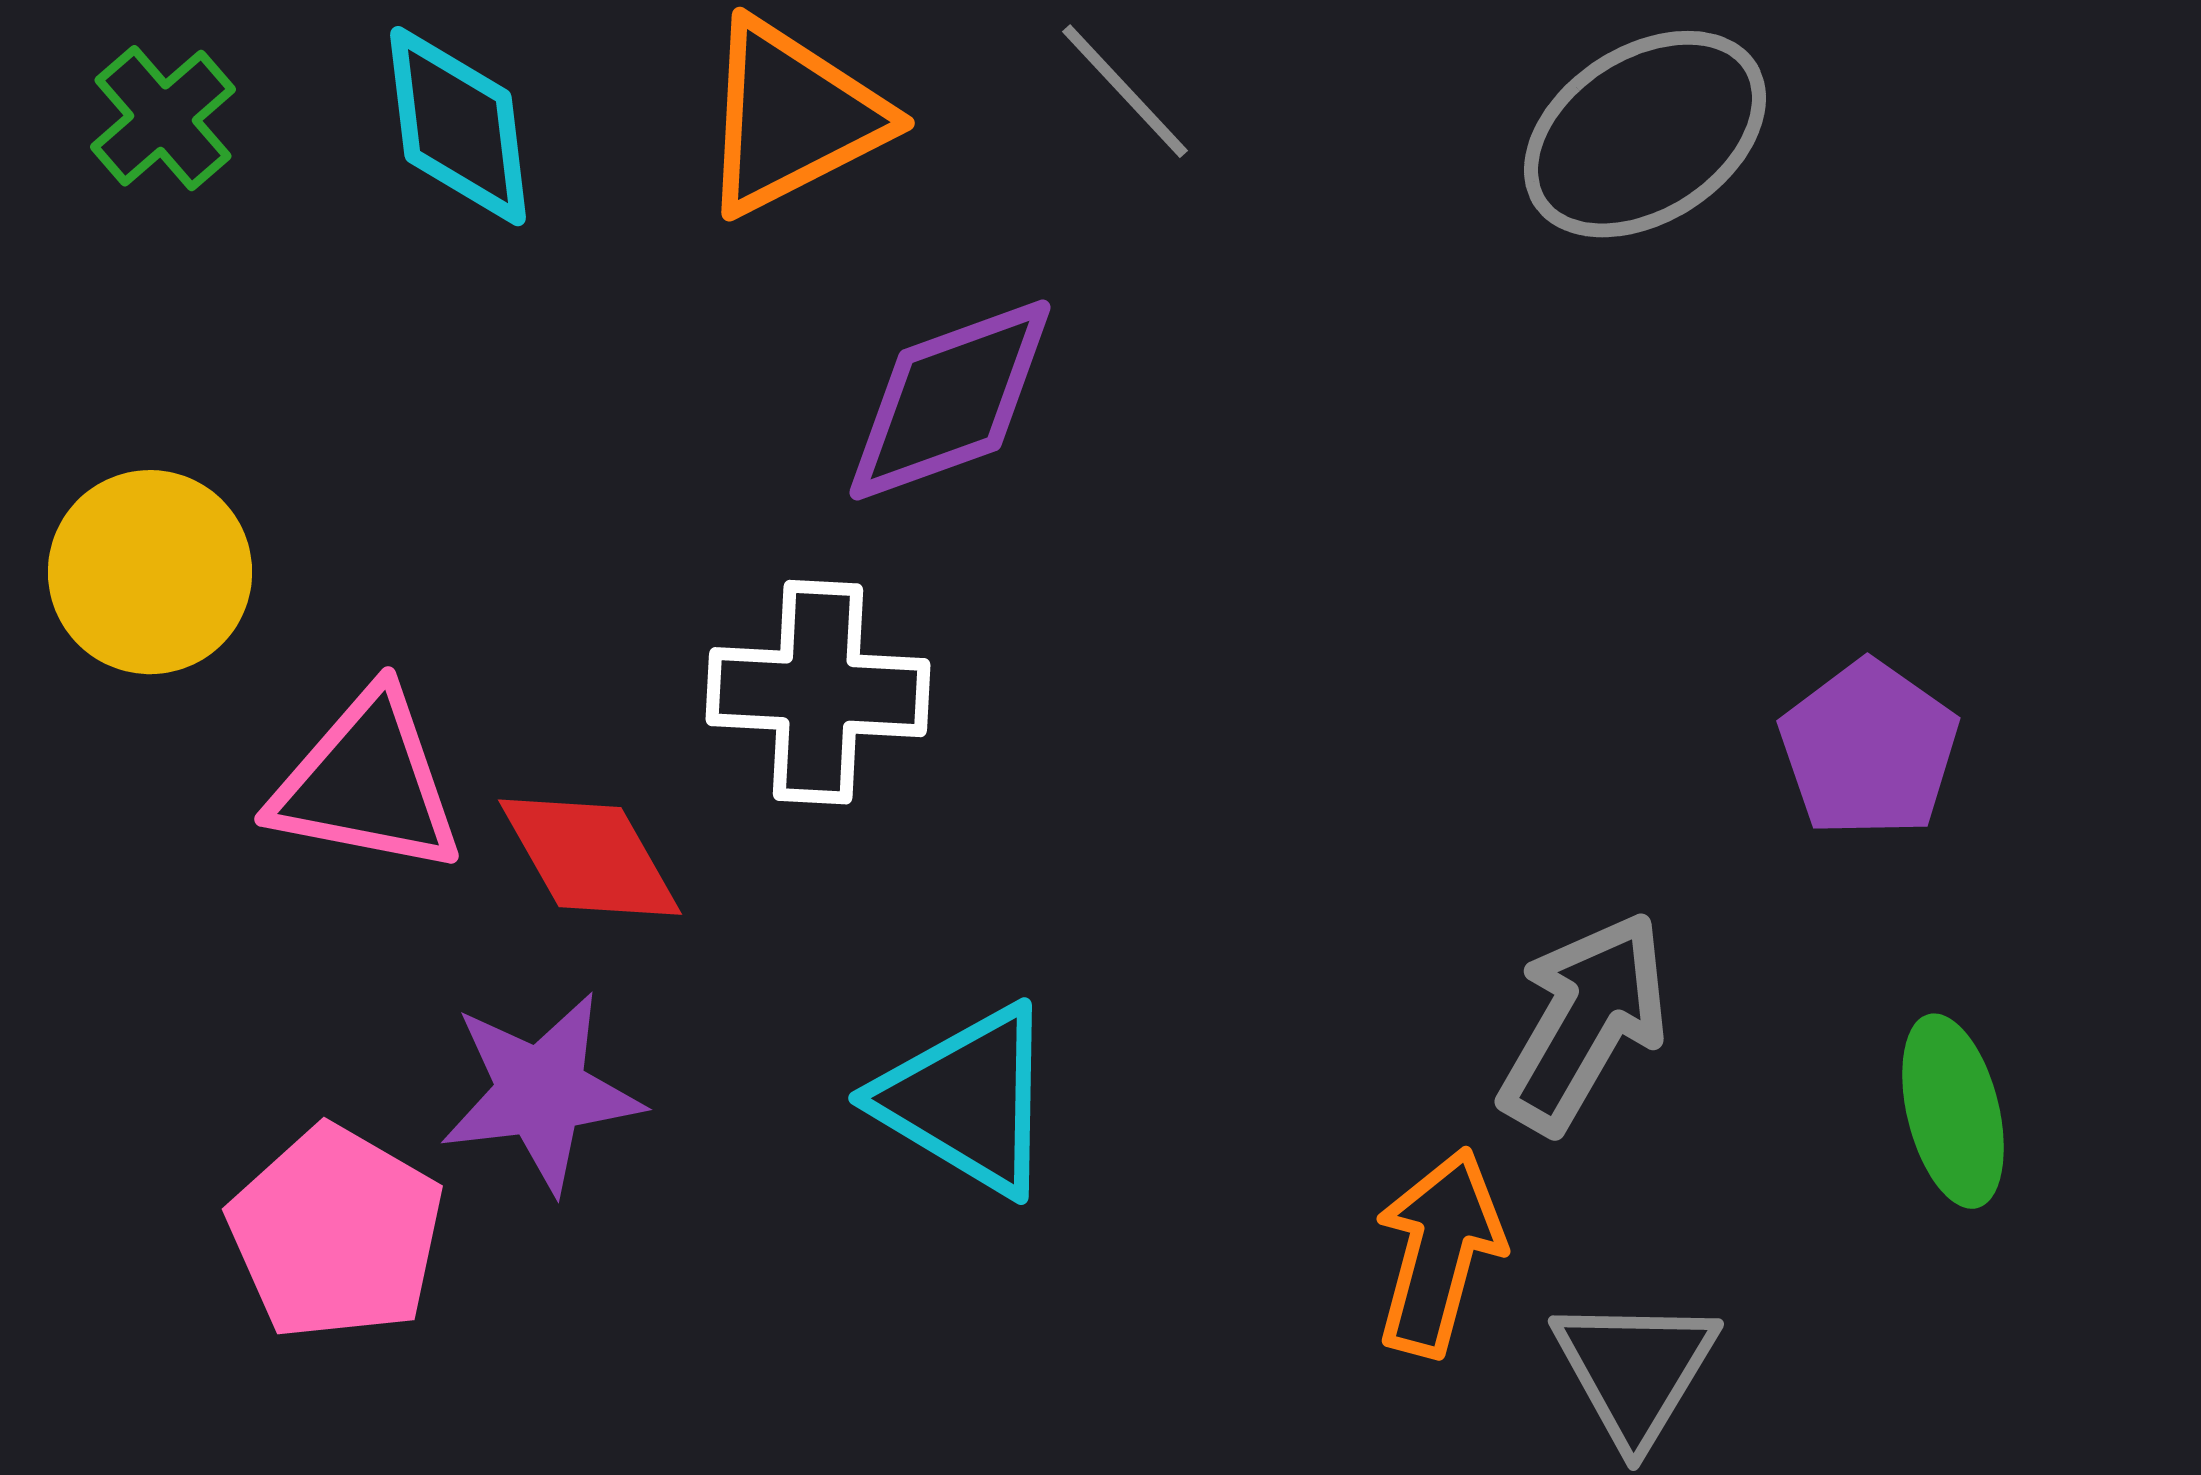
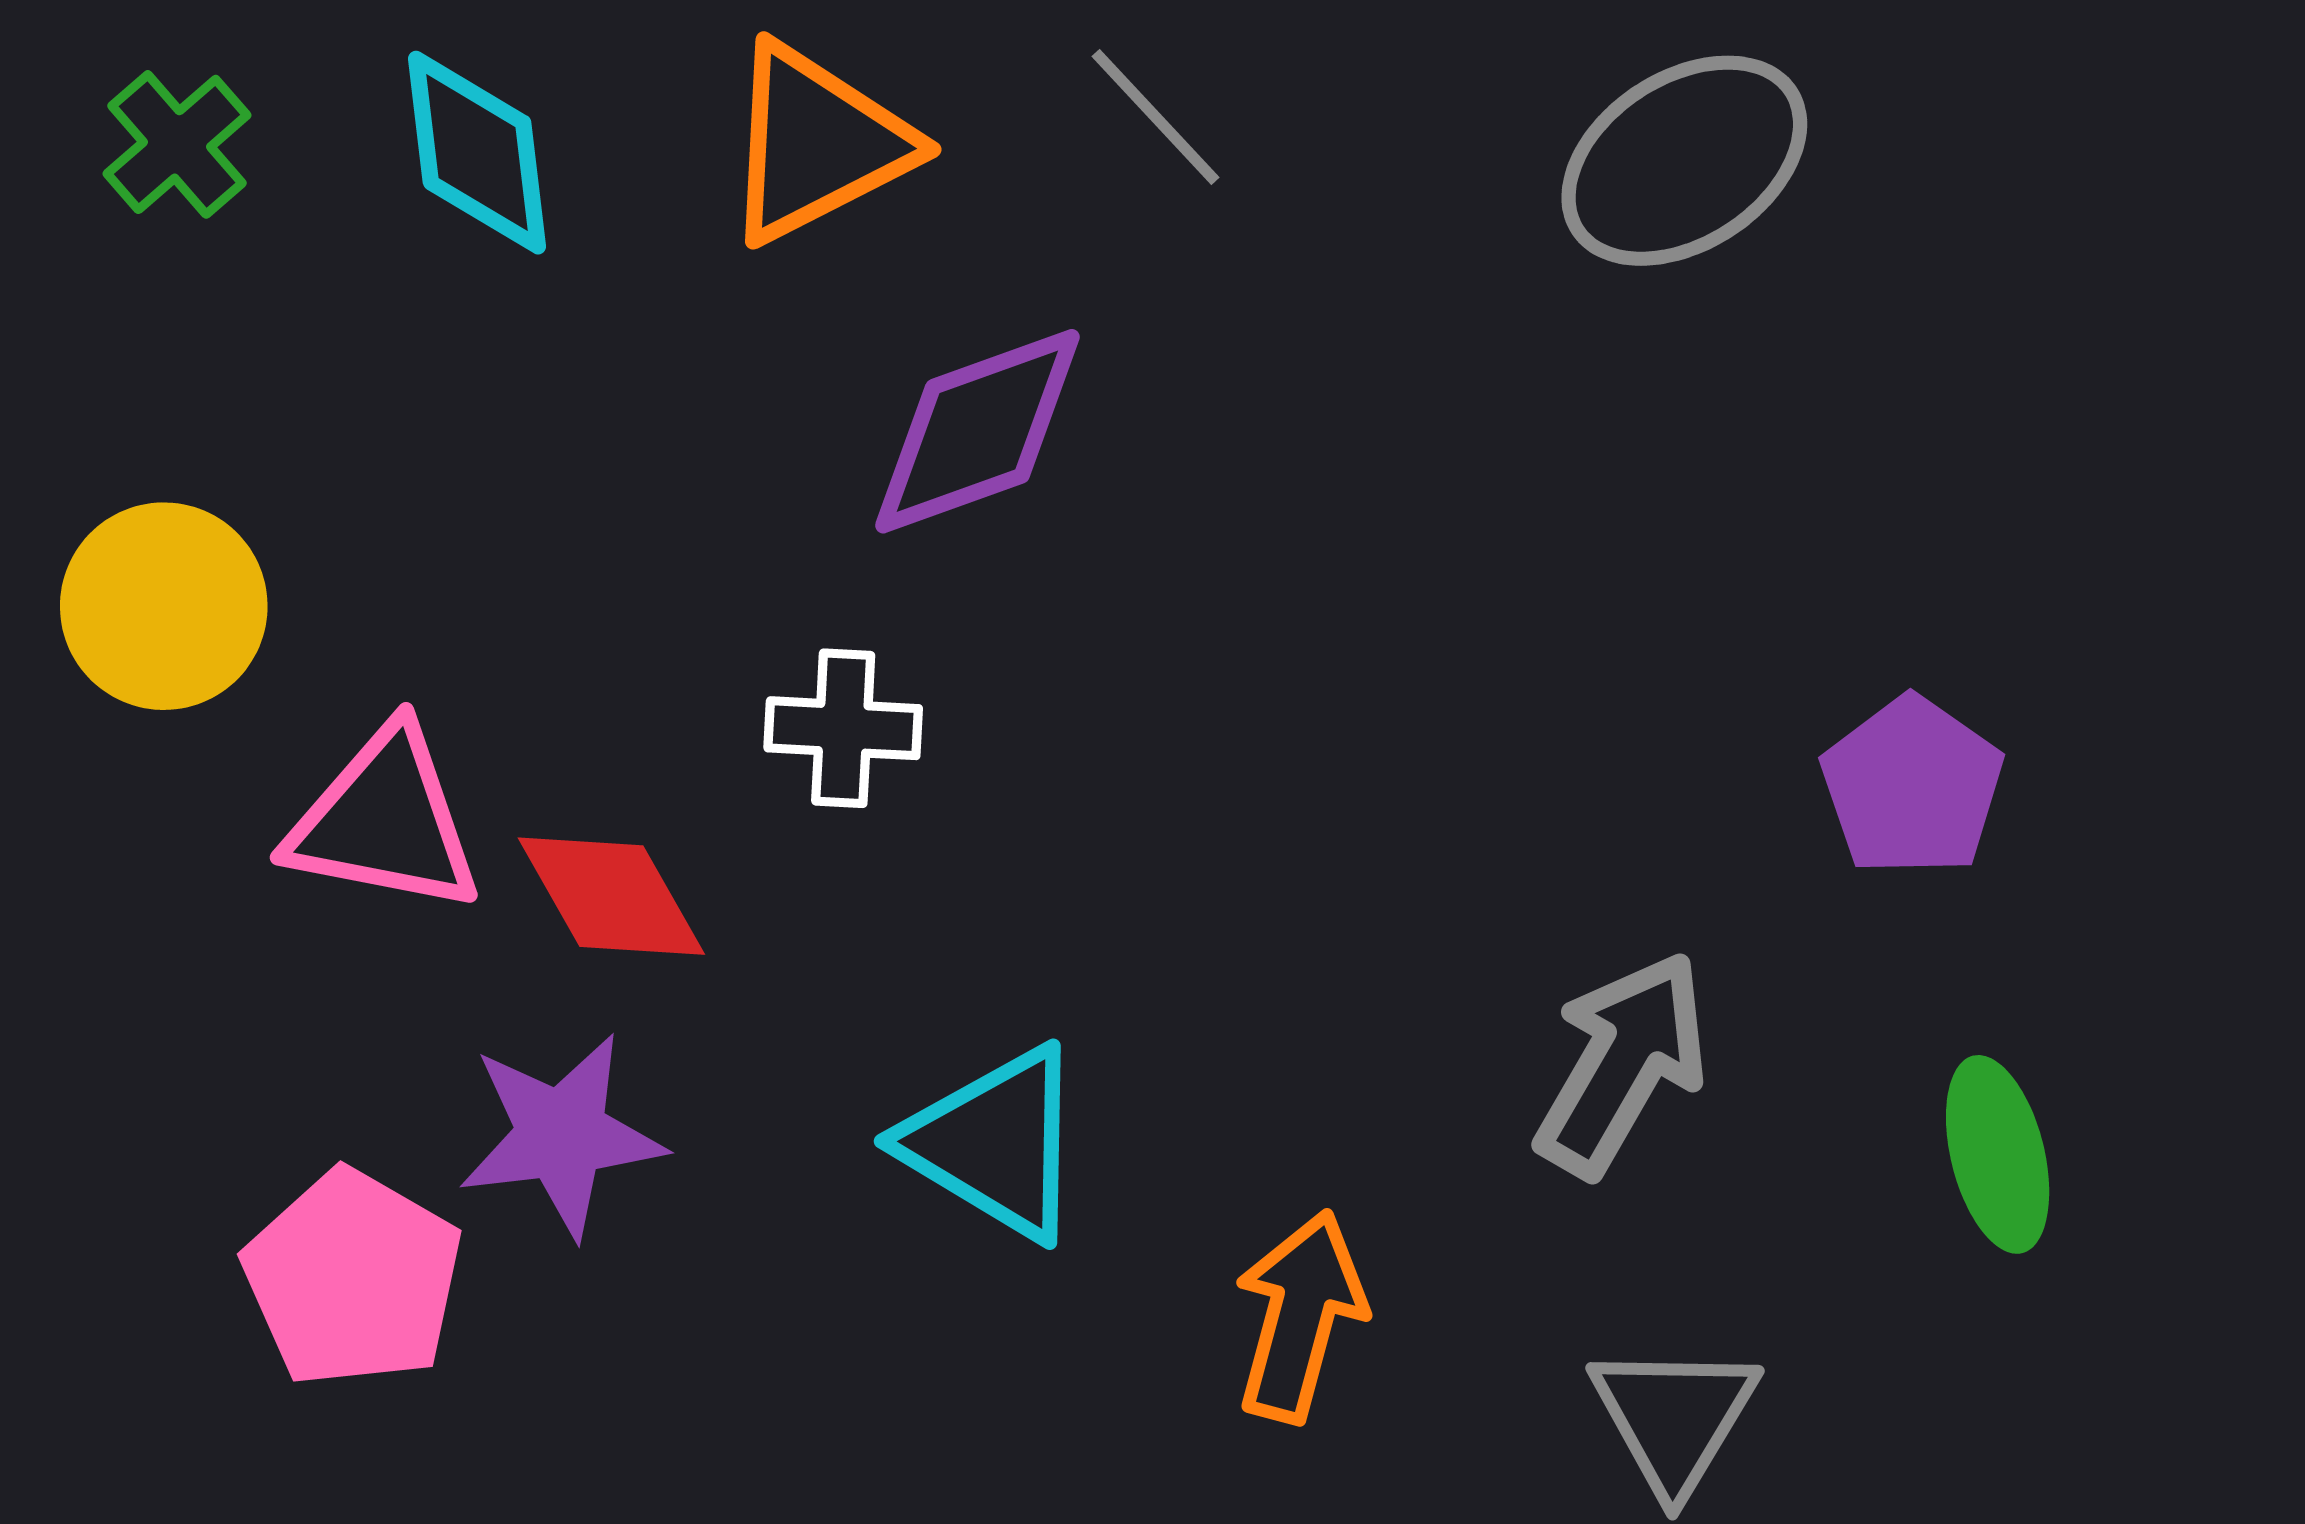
white cross: (818, 692) -> (843, 728), size x0.7
orange arrow: (1439, 1252) -> (1300, 1316), moved

